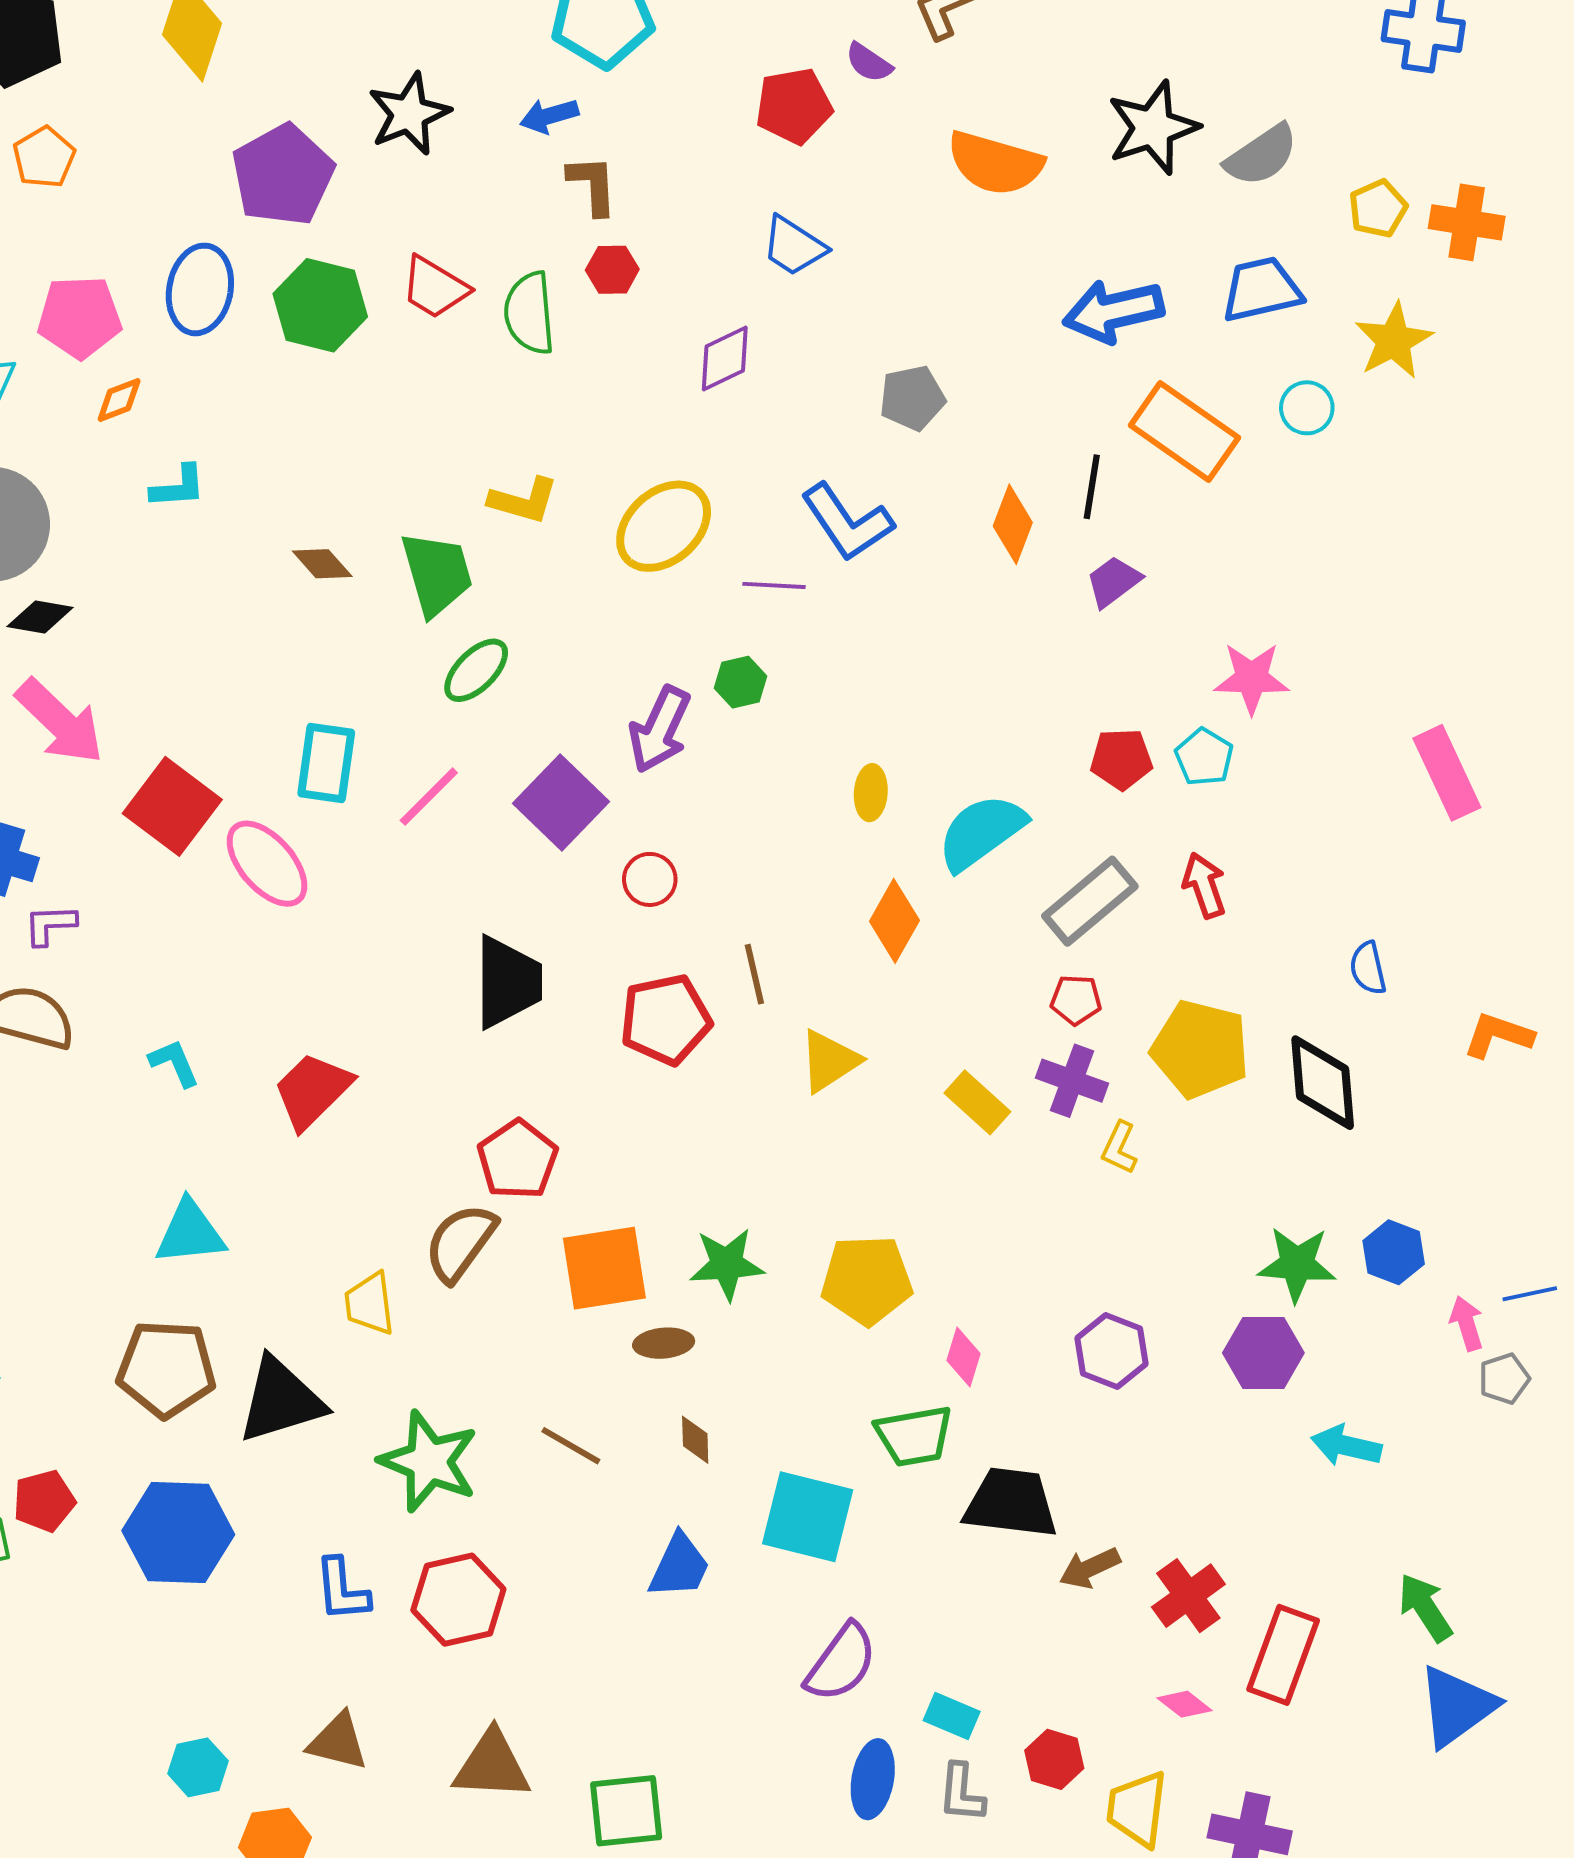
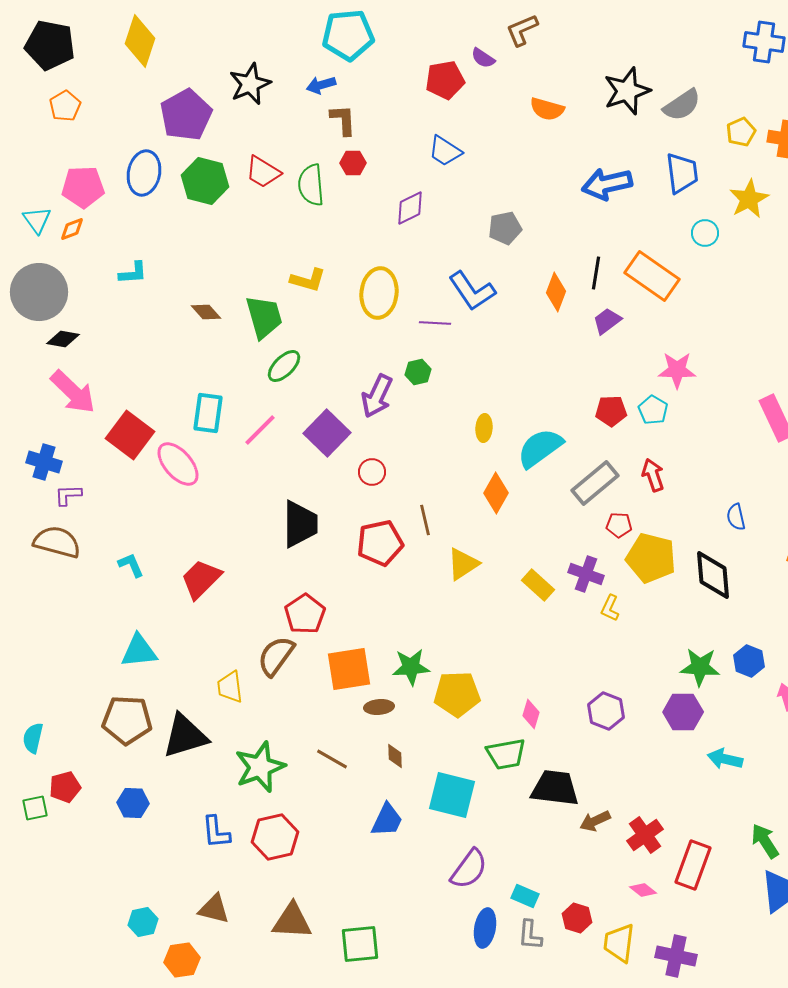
orange semicircle: (995, 163) -> (547, 109), size x0.7
blue trapezoid: (1261, 289) -> (682, 173), turned 96
orange diamond: (119, 400) -> (72, 229), moved
orange rectangle: (1184, 432) -> (652, 276), moved
yellow ellipse: (664, 526) -> (379, 293), turned -42
red pentagon: (1076, 1000) -> (619, 525), moved
yellow pentagon: (867, 1280) -> (457, 694), moved
green star: (429, 1461) -> (260, 767), turned 30
blue hexagon: (178, 1533) -> (133, 803), size x0.6

